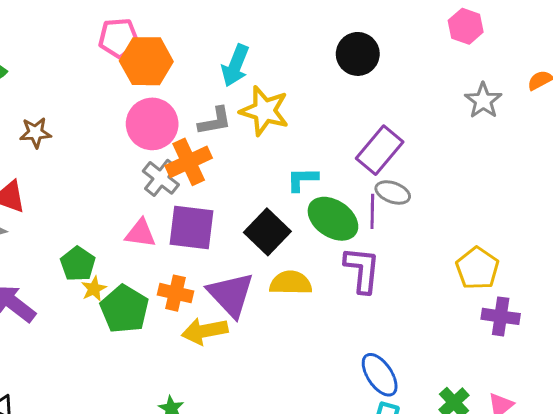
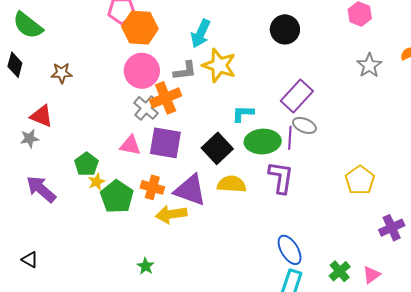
green ellipse: (333, 219) -> (263, 142), turned -40
purple triangle: (231, 295) -> (190, 190), turned -30
purple cross: (501, 316) -> (392, 228), moved, turned -35

